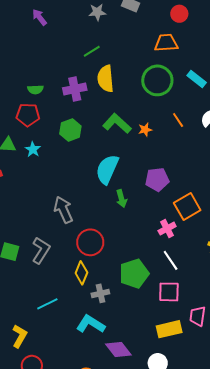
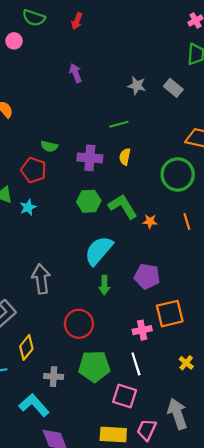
yellow semicircle: (106, 79) -> (125, 157), size x0.6
green hexagon: (70, 130) -> (89, 201), moved
red circle: (90, 242) -> (79, 324), moved
yellow diamond: (81, 273) -> (26, 347), moved

